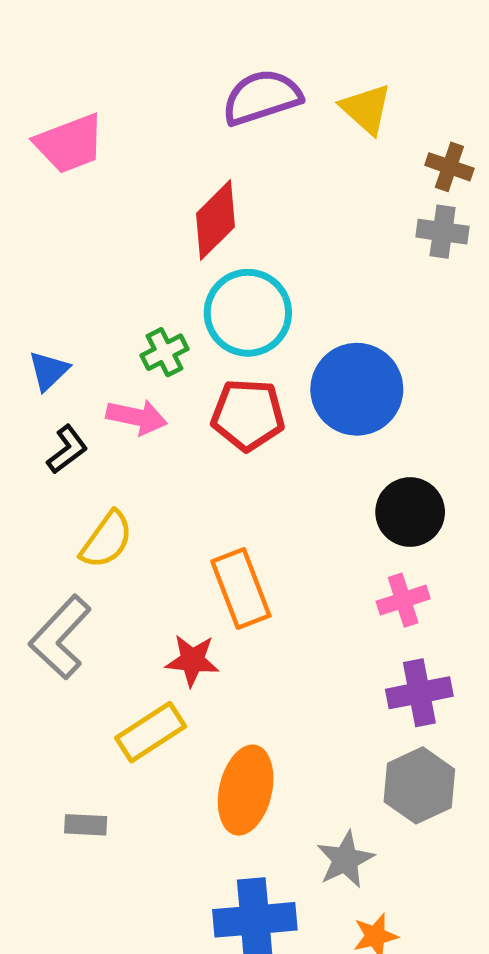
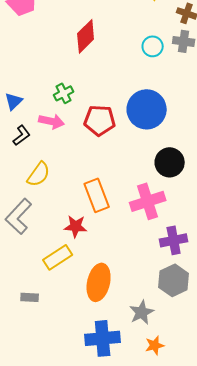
cyan circle: (248, 313) -> (153, 46), moved, size x0.6
pink cross: (403, 600) -> (148, 201), moved, size x1.6

